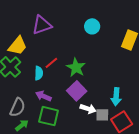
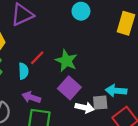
cyan arrow: (116, 97) -> (116, 91), turned 96
gray square: (102, 115) -> (100, 103), moved

